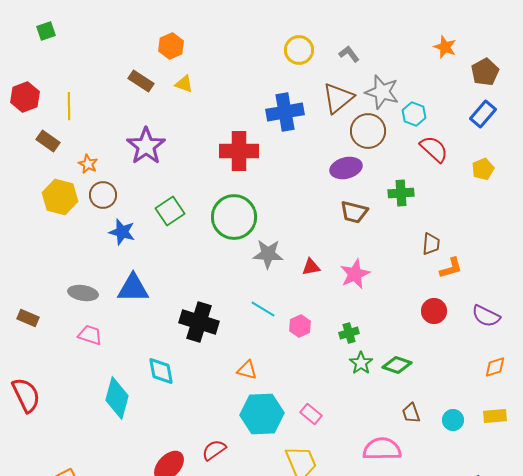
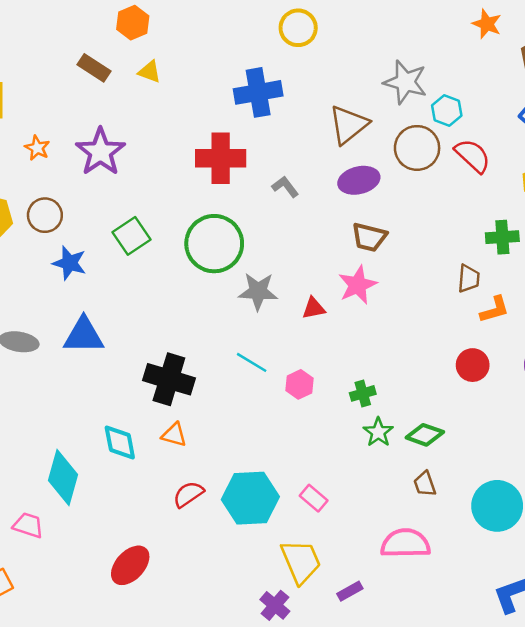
gray L-shape: (349, 54) -> (285, 187), moved
brown triangle: (338, 98) -> (349, 125), moved
blue cross: (285, 112) -> (258, 92), moved
brown circle: (368, 131) -> (417, 148), moved
orange star: (88, 164) -> (37, 148), moved
green cross: (401, 193) -> (502, 237), moved
pink star: (355, 274) -> (358, 285), moved
pink trapezoid: (90, 335) -> (28, 525), moved
orange triangle: (247, 370) -> (174, 435), moved
brown trapezoid: (411, 413) -> (425, 484), moved
cyan circle: (453, 420) -> (497, 506), size x1.8
red semicircle: (214, 450) -> (188, 494), moved

